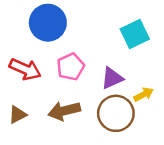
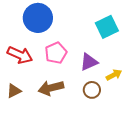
brown circle: (116, 113) -> (92, 90), size x0.6

